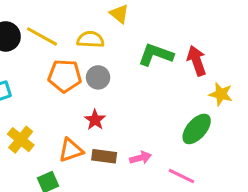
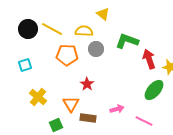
red arrow: (197, 61) -> (149, 59), moved
gray circle: (98, 77) -> (96, 49), moved
orange triangle: (71, 150) -> (71, 104), turned -42
brown rectangle: (104, 156) -> (88, 118), moved

